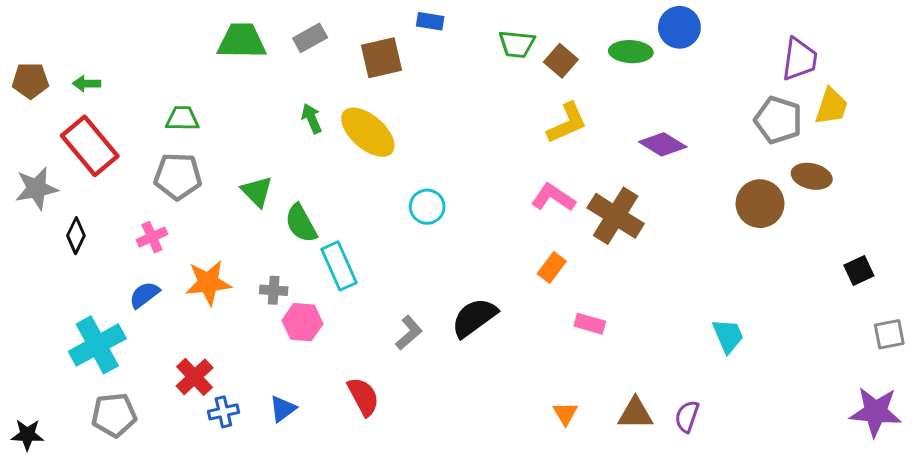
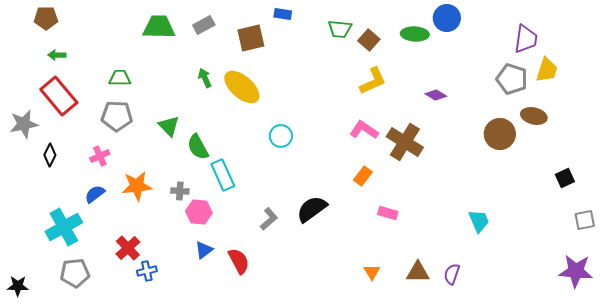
brown pentagon: (30, 80) -> (46, 18), moved
purple diamond: (663, 144) -> (436, 95), size x0.7
blue triangle: (283, 409) -> (204, 250), moved

